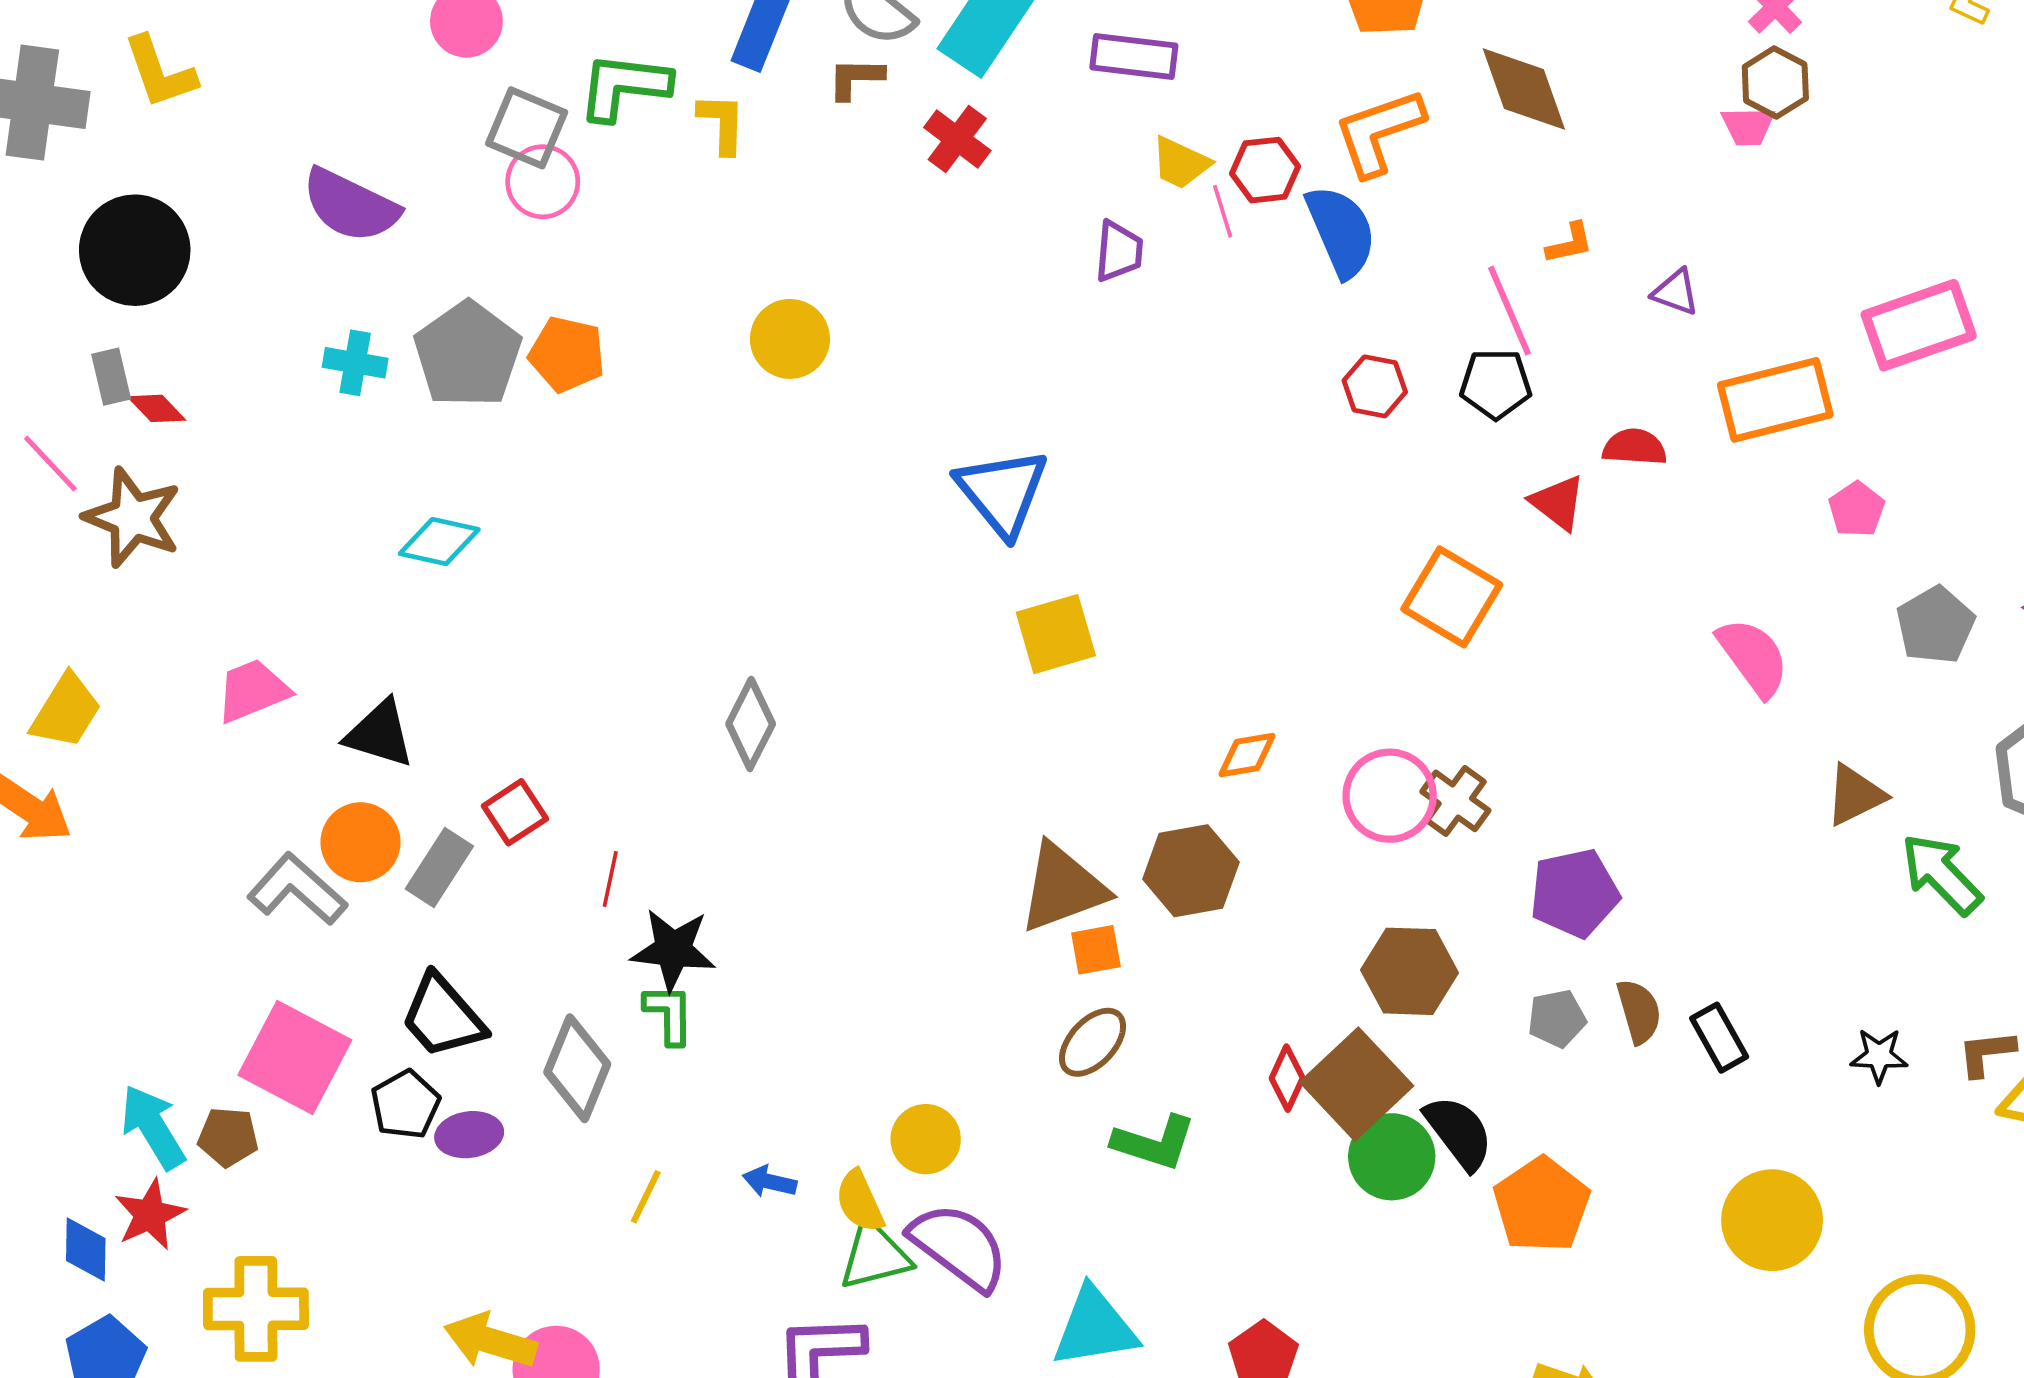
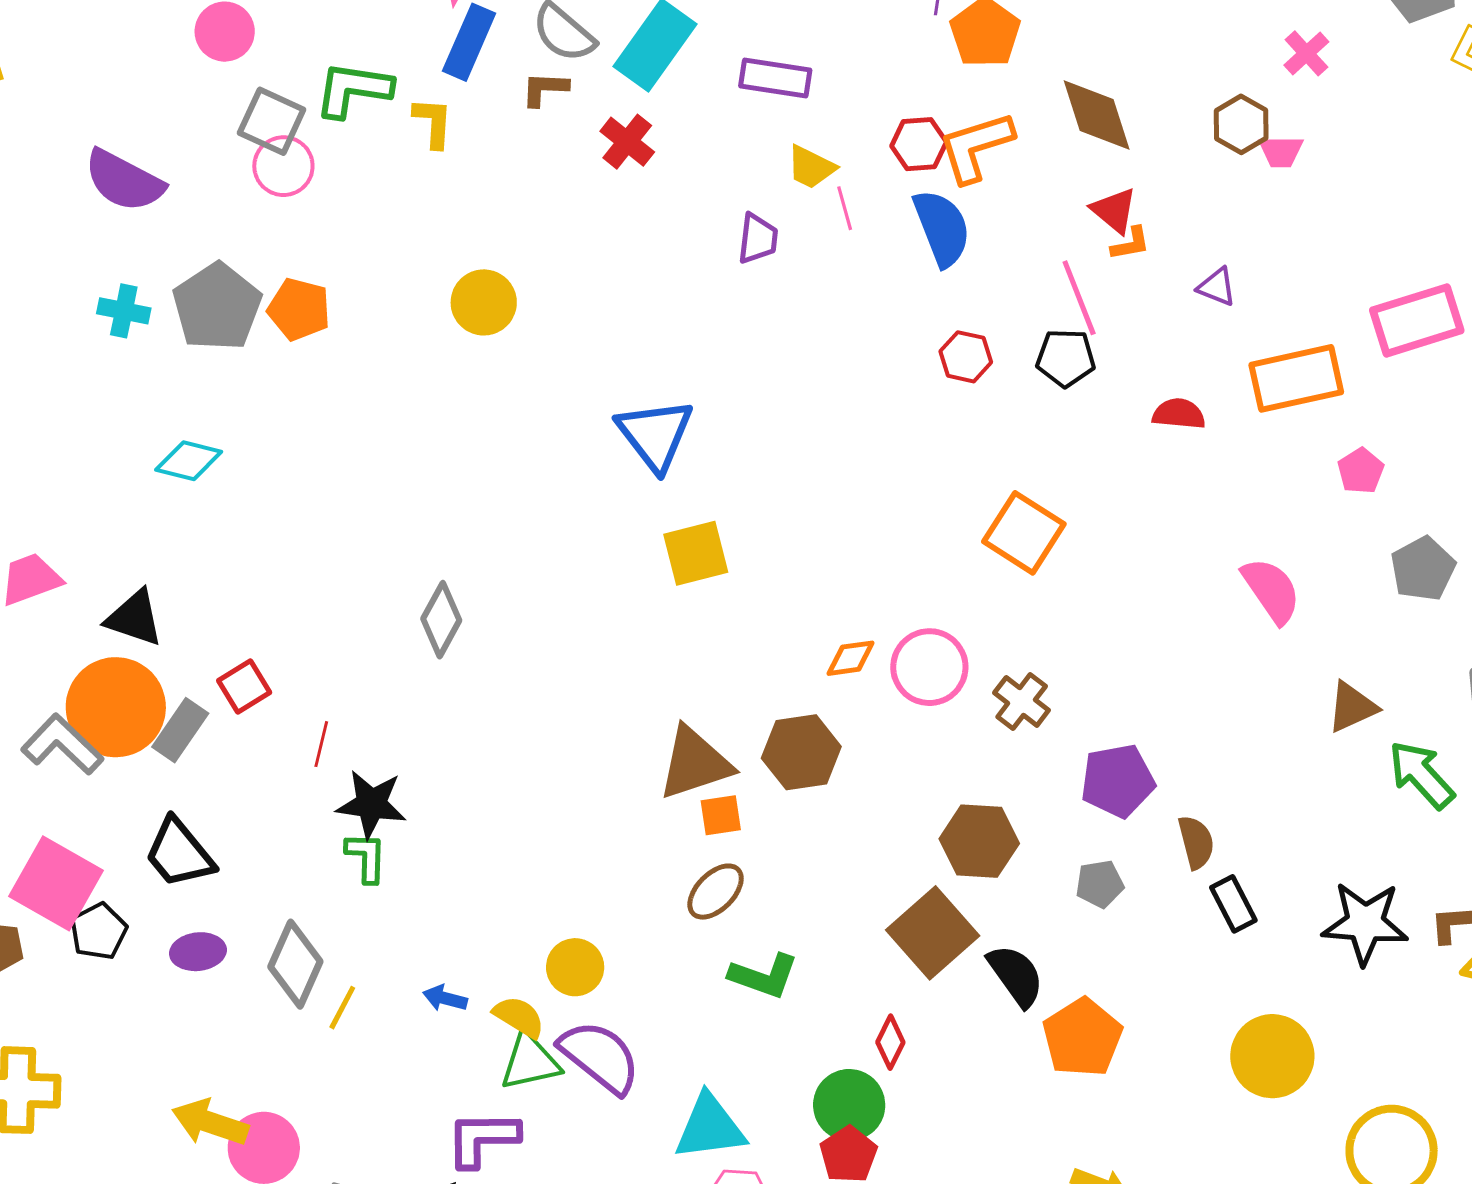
brown hexagon: (1775, 83) -> (1241, 124), moved
red hexagon: (1265, 170) -> (919, 144), moved
red triangle: (1558, 503) -> (1114, 210), moved
pink circle: (1390, 796) -> (929, 667), moved
orange circle: (360, 842) -> (116, 707), size x1.5
brown semicircle: (1639, 1011) -> (1196, 842), moved
black star: (1879, 1056) -> (1365, 923), size x1.8
gray diamond: (577, 1068) -> (295, 964), moved
red diamond: (1287, 1078) -> (890, 1042), moved
black pentagon: (405, 1105) -> (99, 931), moved
green circle: (1392, 1157) -> (849, 1105), moved
yellow semicircle: (860, 1201) -> (519, 1017), turned 144

